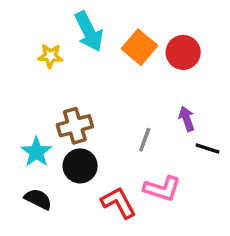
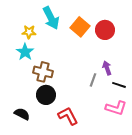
brown cross: (75, 126) -> (43, 72), turned 30
gray line: (145, 140) -> (93, 80), moved
cyan star: (36, 152) -> (25, 52), moved
pink L-shape: (162, 189) -> (116, 108), moved

